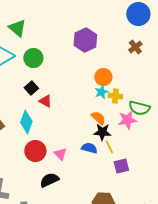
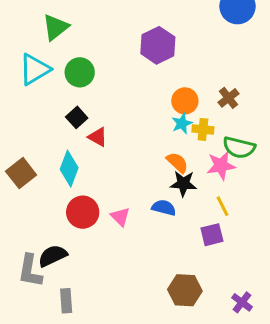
green triangle: (17, 28) -> (56, 27), turned 42
brown cross: (135, 47) -> (228, 98), moved
yellow line: (109, 147) -> (222, 206), moved
black semicircle: (49, 180) -> (53, 256), moved

